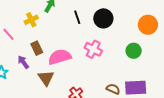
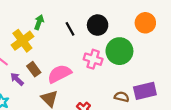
yellow cross: (31, 20) -> (22, 41), size x1.5
green circle: (134, 51) -> (119, 51), moved, size x1.6
purple arrow: (23, 62) -> (17, 79), moved

